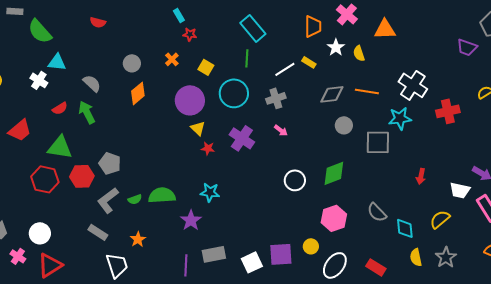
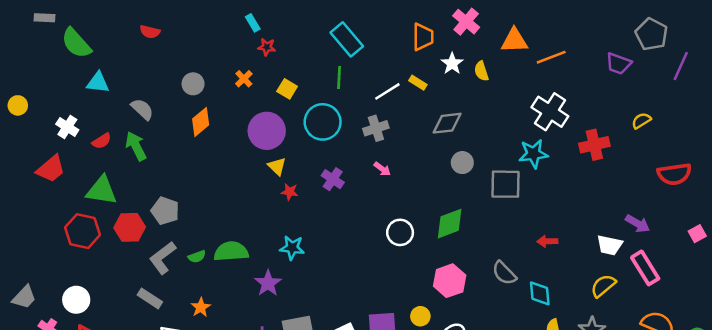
white cross: (39, 80) -> (67, 127), moved
orange line: (367, 91) -> (551, 57), moved, turned -30
purple cross: (242, 138) -> (333, 179), size x0.7
red arrow: (421, 176) -> (547, 241), moved, turned 77
yellow semicircle: (440, 219) -> (603, 286), moved

